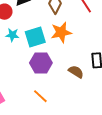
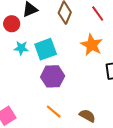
orange star: (61, 32) -> (92, 45), moved, turned -30
brown semicircle: (76, 72) -> (87, 116), moved

